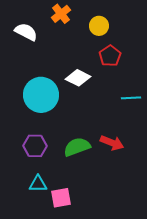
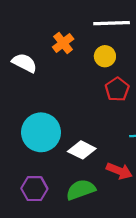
white diamond: (78, 78) -> (82, 150), moved
red arrow: (112, 143) -> (119, 171), moved

